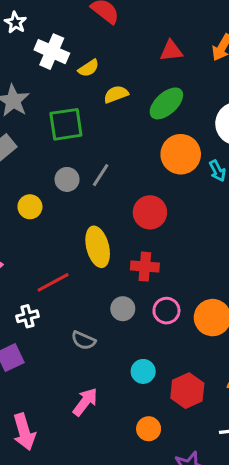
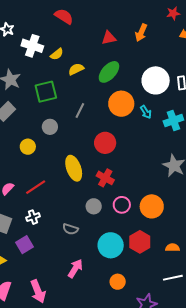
gray line: (101, 175) -> (80, 110), moved
red cross: (145, 267) -> (105, 178), turned 30
red line: (53, 282) -> (36, 187), moved
cyan circle: (143, 371) -> (111, 245), size x1.6
red hexagon: (187, 391) -> (140, 242), moved

